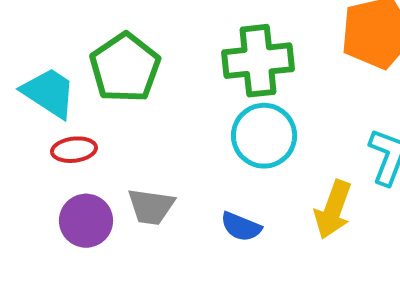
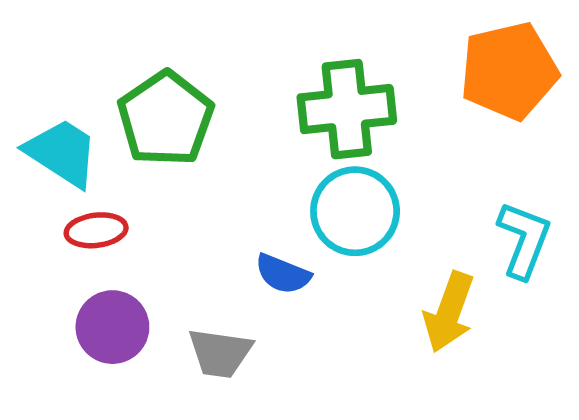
gray trapezoid: (151, 207) -> (220, 353), moved
blue semicircle: (241, 227) -> (283, 274), moved

